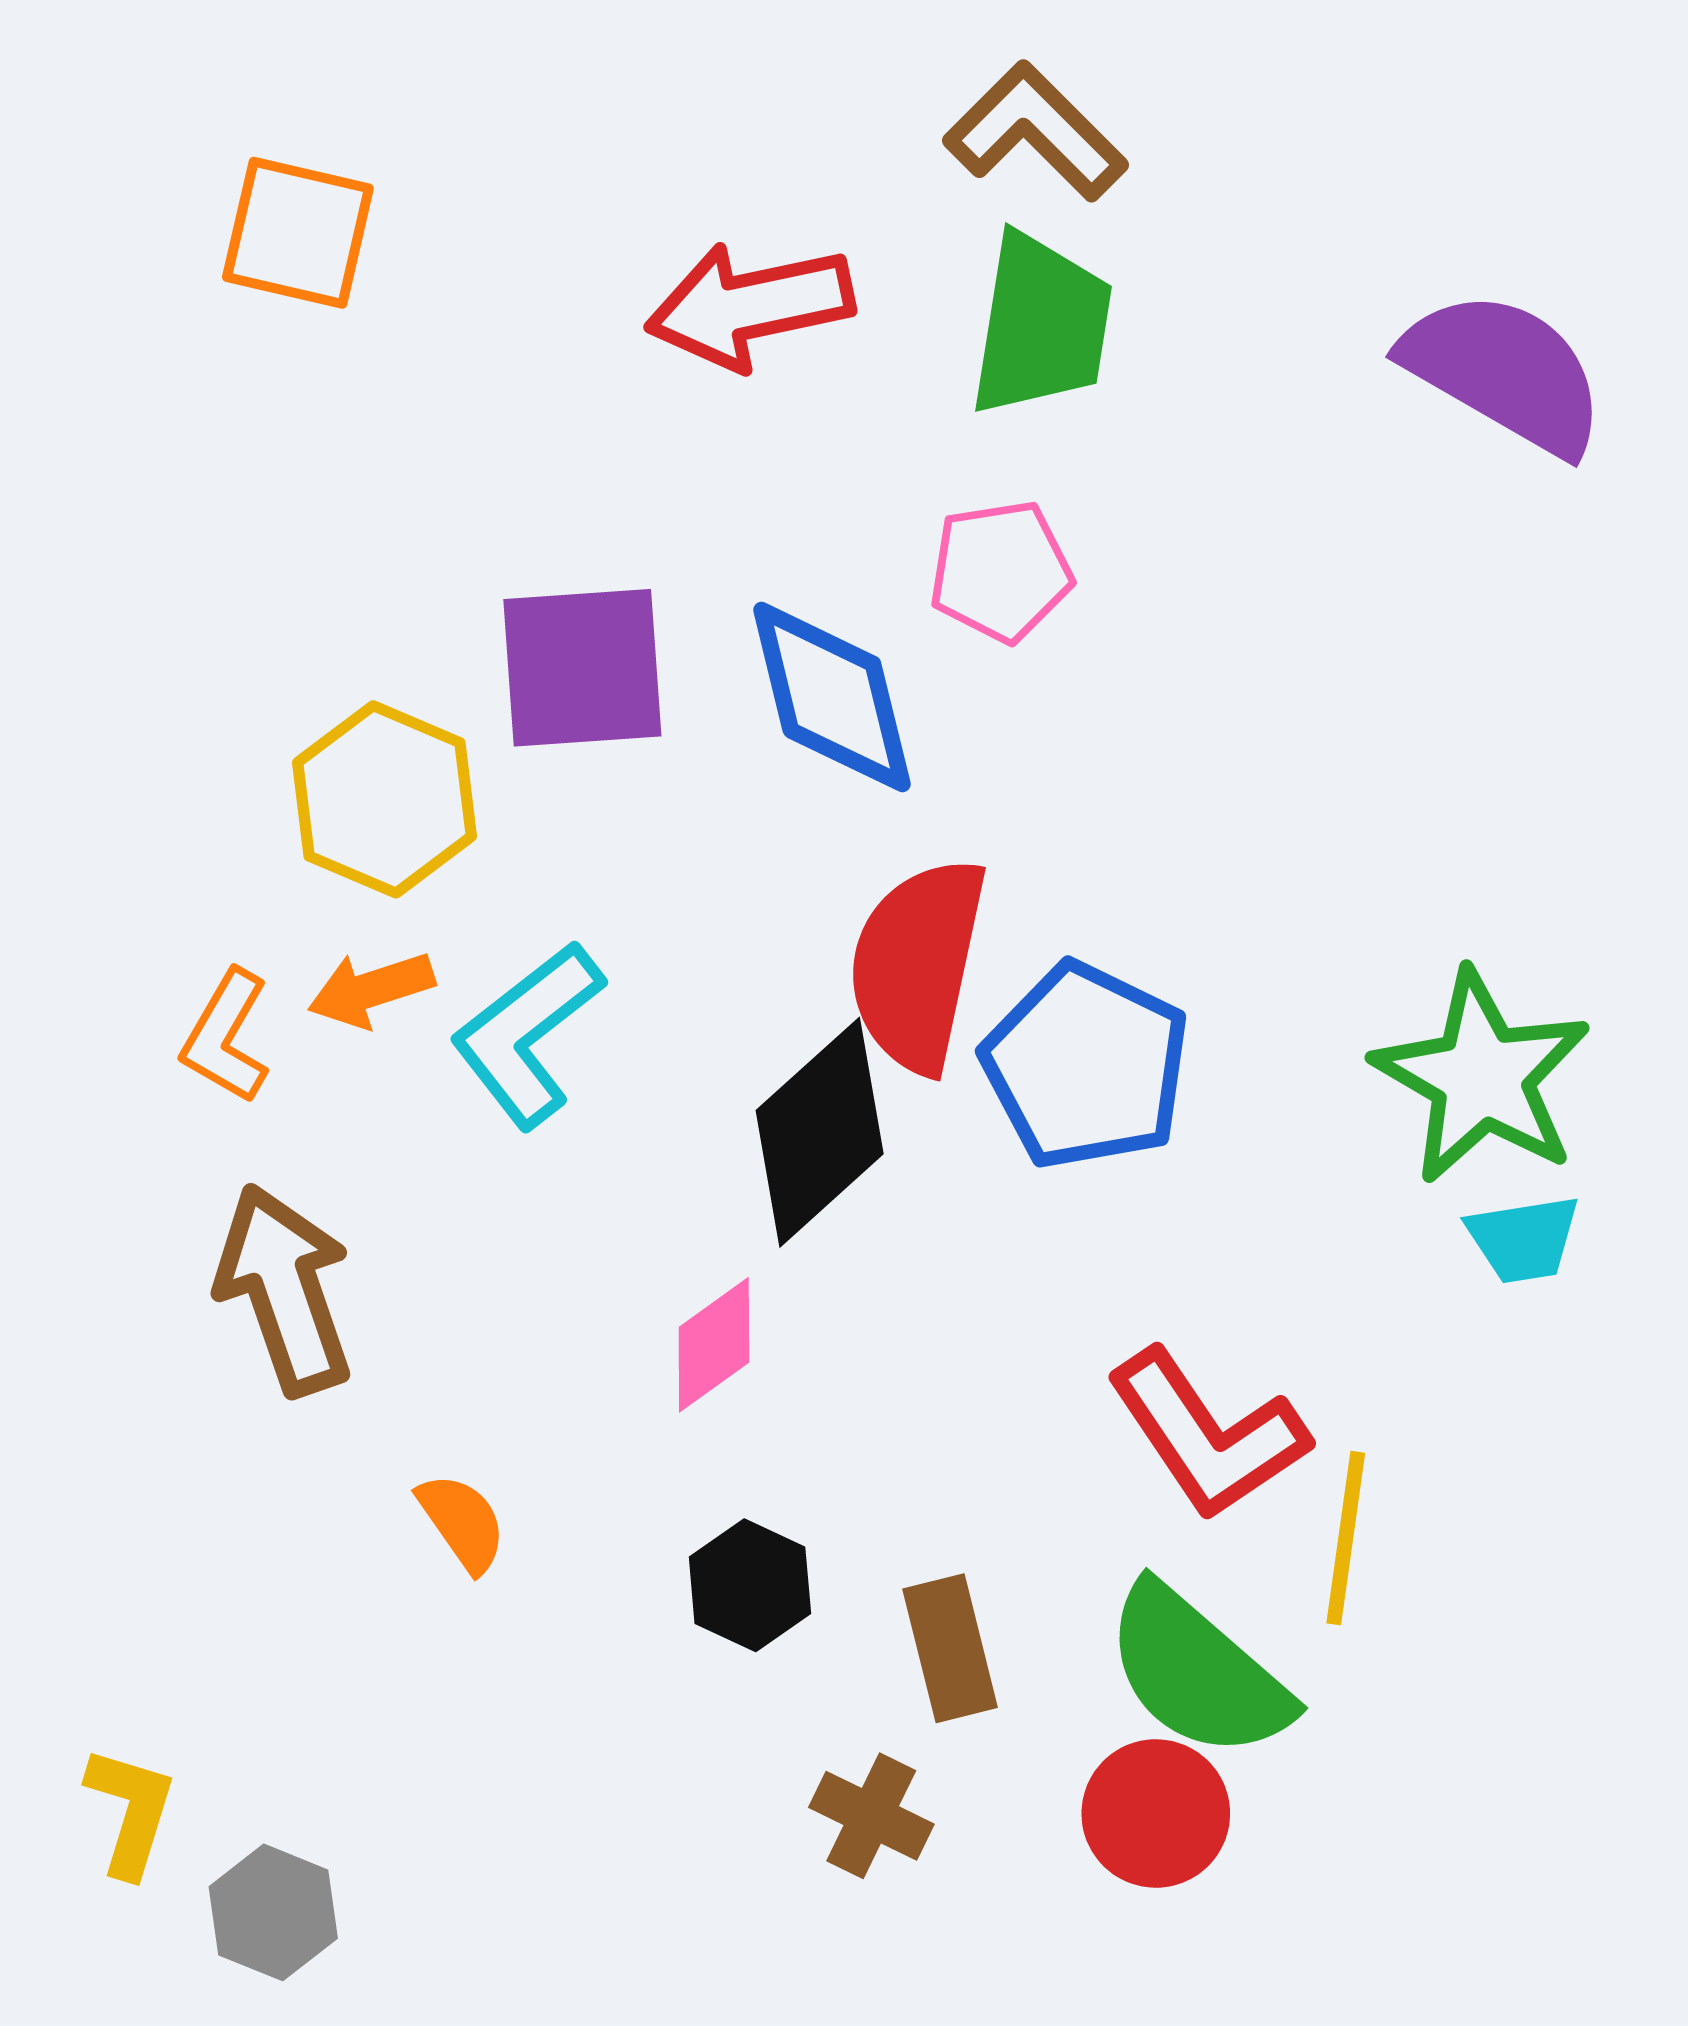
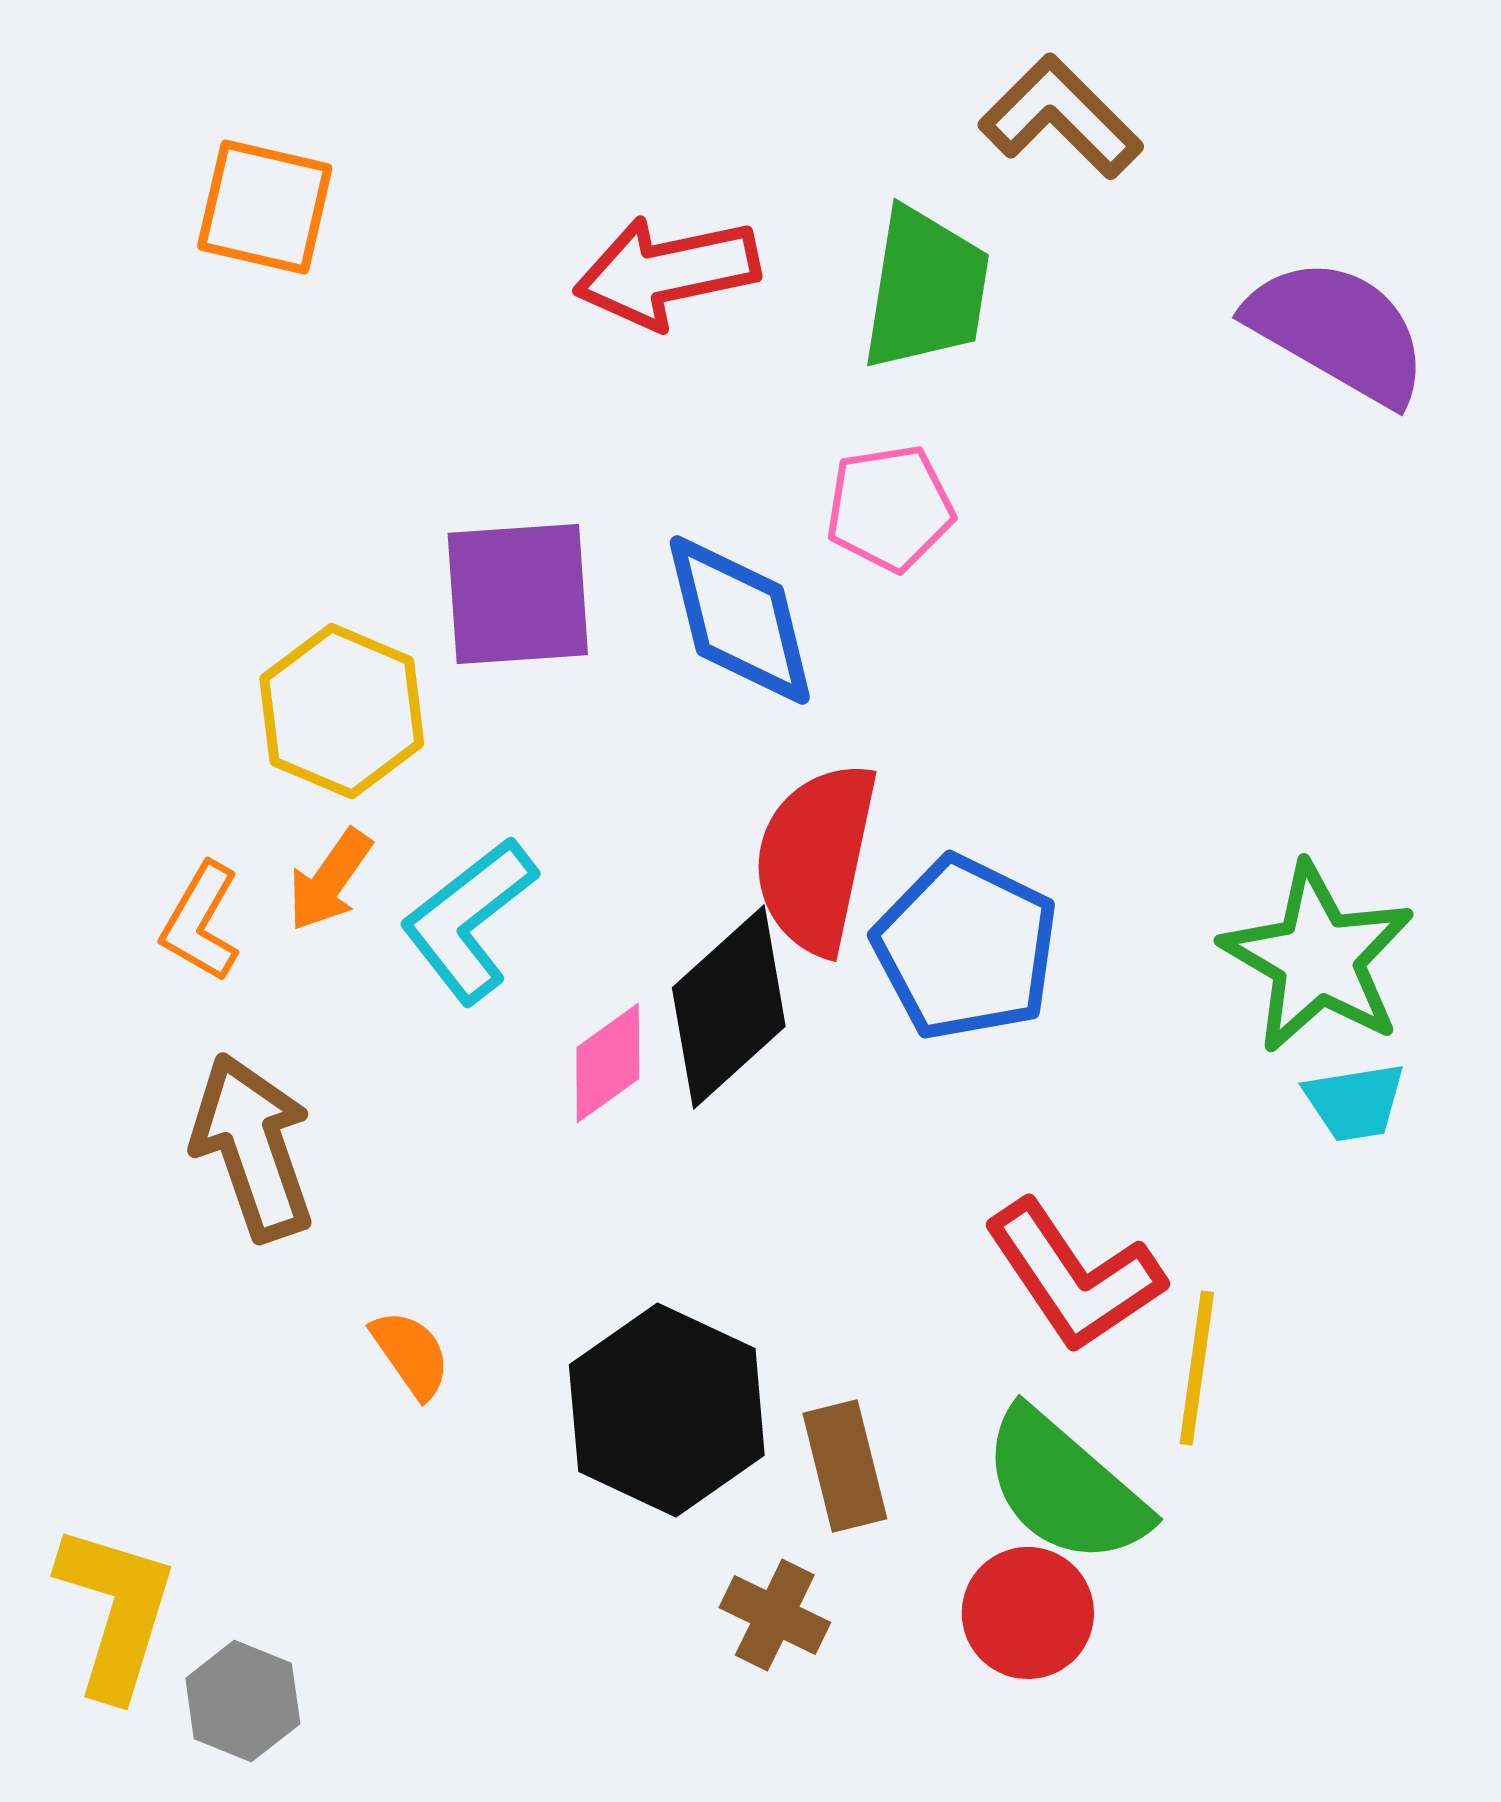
brown L-shape: (1035, 132) -> (1061, 117), moved
orange arrow: (371, 989) -> (330, 880), turned -37
pink diamond: (714, 1345) -> (608, 1063), moved
black hexagon: (750, 1585) -> (667, 1410), size x1.8
yellow L-shape: (130, 1811) -> (116, 1611), size x1.5

